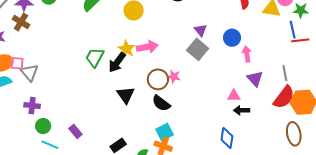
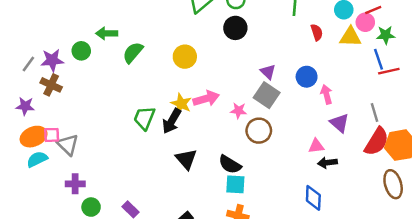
pink star: (174, 77) -> (239, 111), moved
brown circle: (158, 79) -> (259, 131), moved
cyan square: (165, 132) -> (235, 184), moved, turned 36

